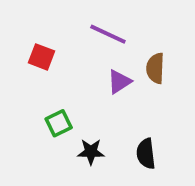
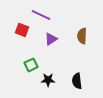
purple line: (108, 34) -> (41, 15), moved
purple triangle: (119, 82) -> (51, 39), moved

